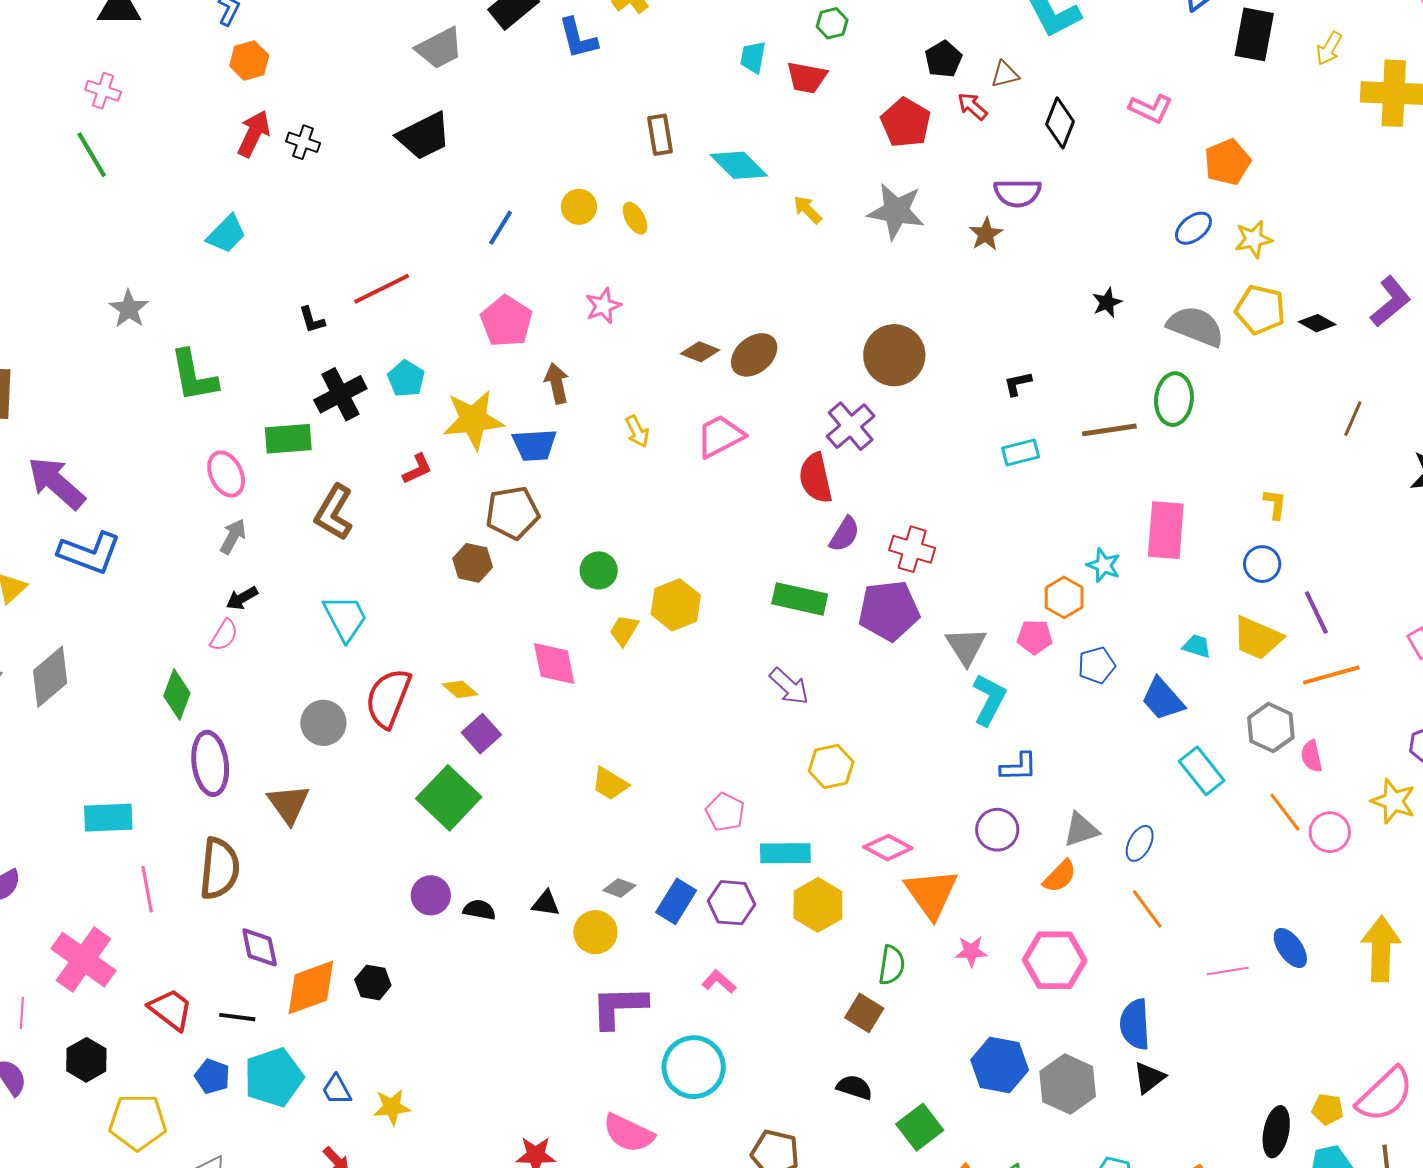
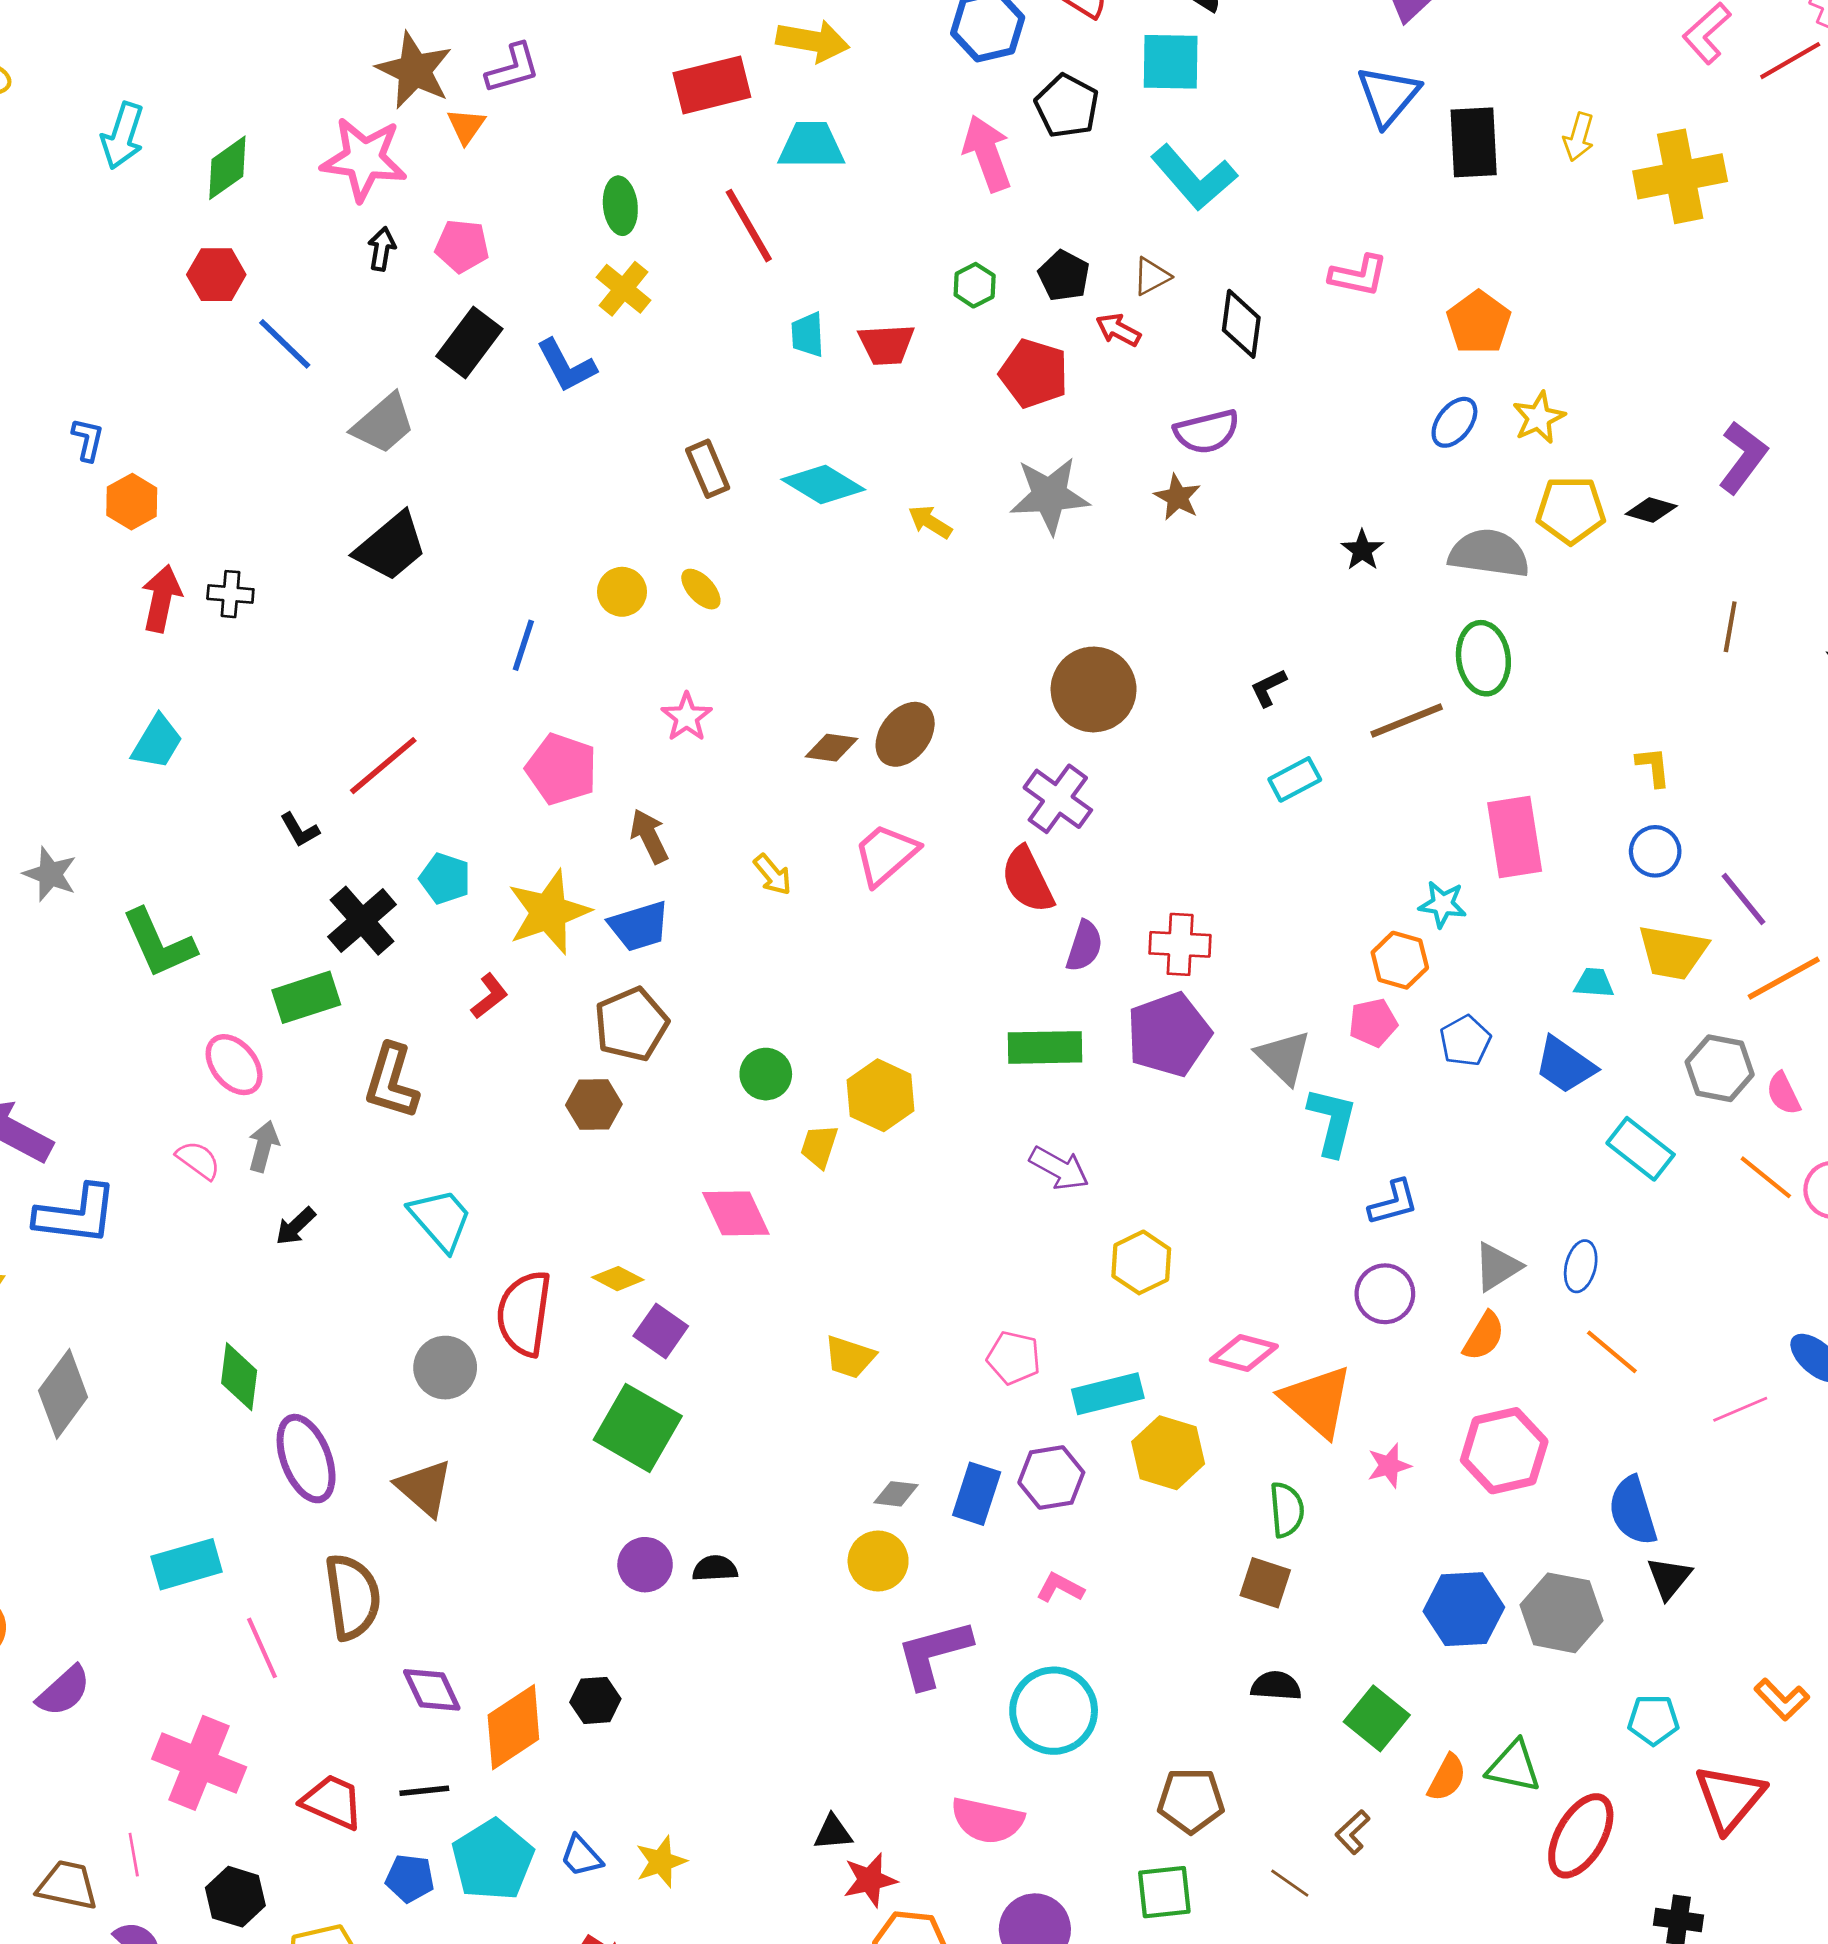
green hexagon: (832, 23) -> (975, 285), moved
pink semicircle: (224, 635) -> (198, 1160), moved, turned -72
black triangle: (546, 903) -> (833, 1832), moved

